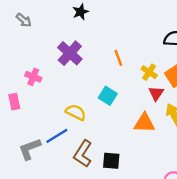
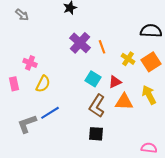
purple cross: (70, 53) -> (80, 43), moved
red triangle: (156, 93) -> (115, 82), moved, turned 32
yellow semicircle: (76, 112) -> (43, 84), moved, turned 90
brown L-shape: (83, 154) -> (97, 106), moved

